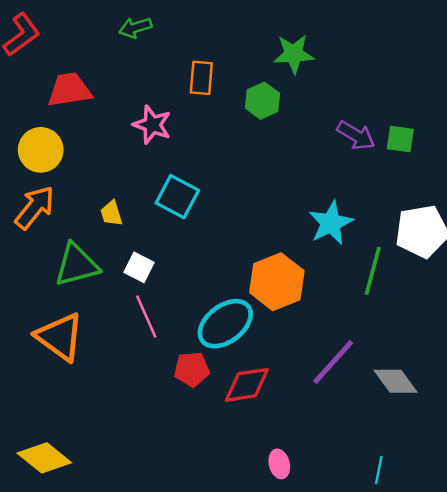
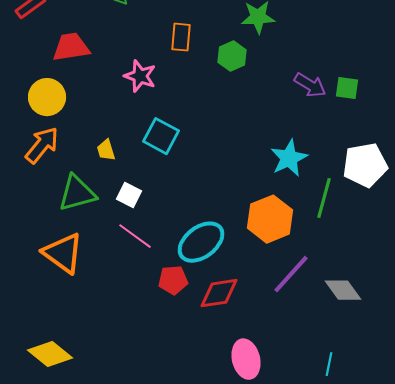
orange hexagon: (277, 282) -> (270, 219), moved
pink line: (146, 316) -> (135, 236), turned -30
pink ellipse: (279, 464) -> (246, 359), size x1.6

